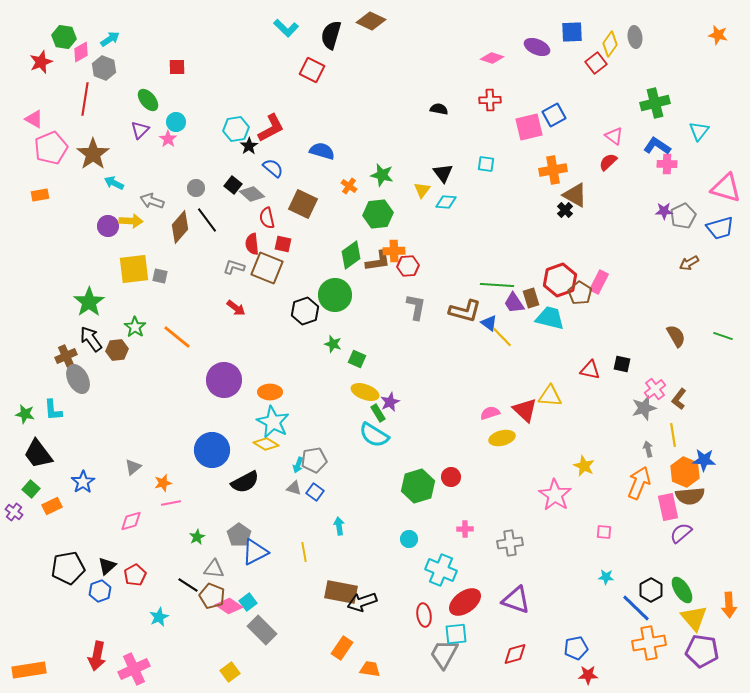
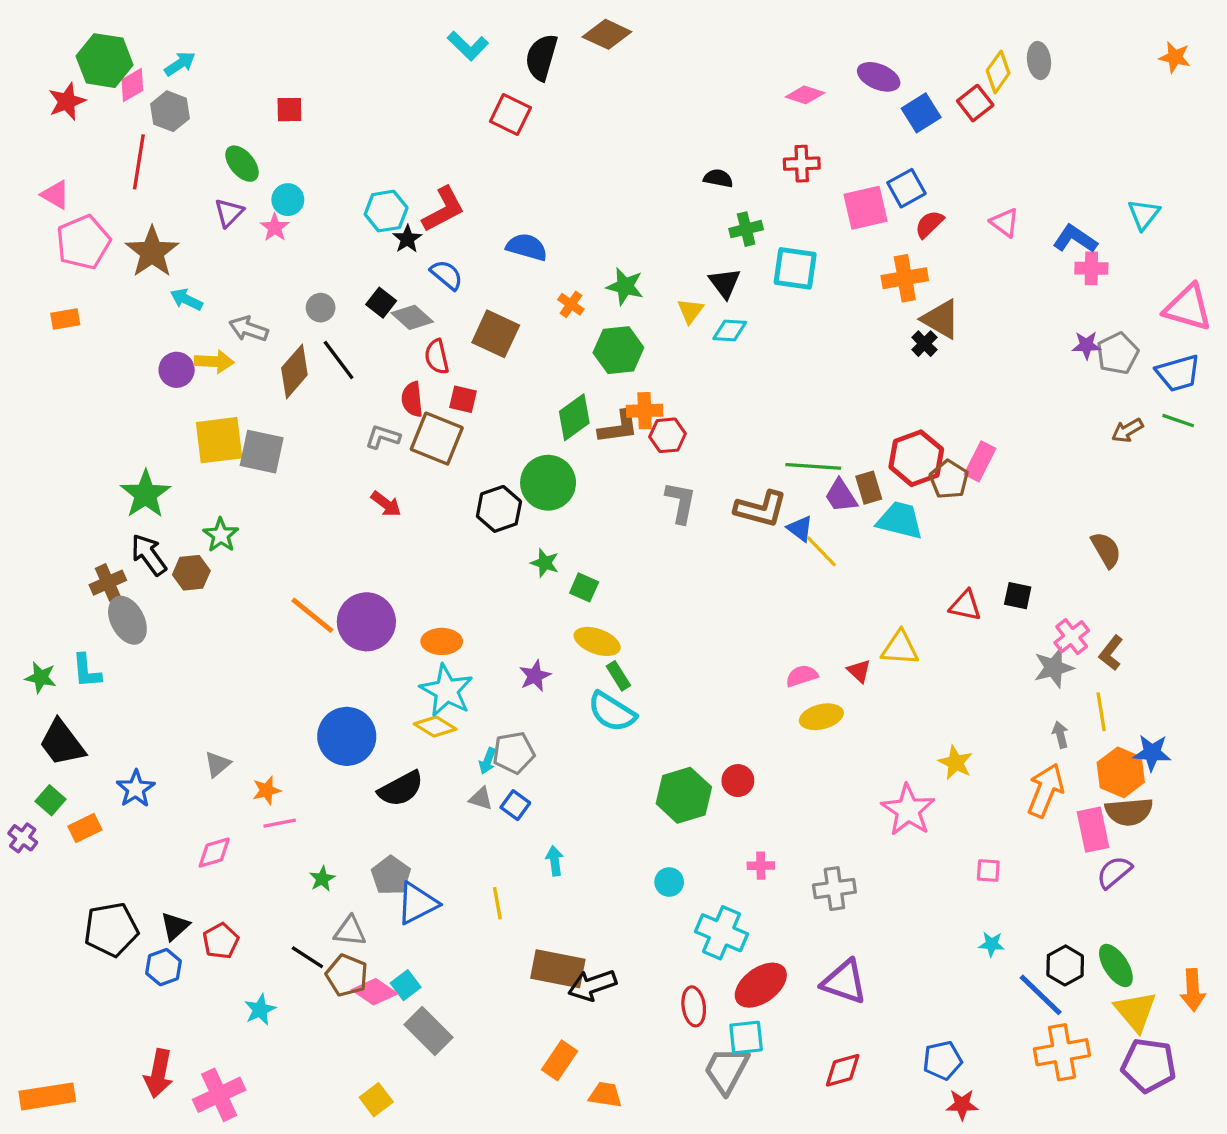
blue square: (572, 32) -> (921, 113), moved, turned -30
green hexagon: (64, 37) -> (105, 61), size x1.4
green cross: (655, 103) -> (746, 229), moved, size x0.7
red semicircle: (608, 162) -> (929, 224), moved
cyan square: (486, 164) -> (795, 268), size x1.6
gray square: (160, 276) -> (262, 452), size x1.8
green line: (723, 336) -> (1178, 421), moved
orange line: (177, 337) -> (312, 615), moved
purple star: (390, 402) -> (535, 676), moved
red triangle: (525, 410) -> (859, 671), size x0.6

